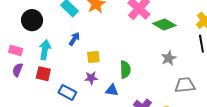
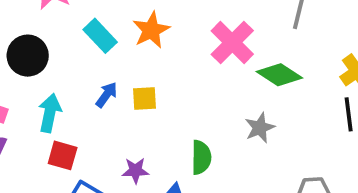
yellow square: (93, 57) -> (145, 99), moved
gray star: (169, 58) -> (260, 128), moved
red square: (43, 74) -> (63, 155), moved

